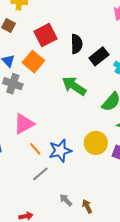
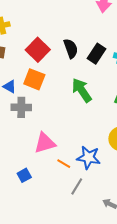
green arrow: (74, 86) -> (82, 90), turned 40
pink triangle: (24, 124) -> (45, 143), turned 30
blue star: (60, 151) -> (89, 158), turned -30

